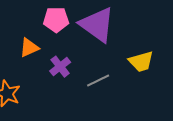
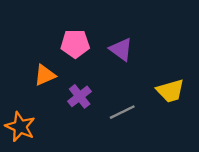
purple triangle: (97, 25) -> (121, 49), size x0.6

